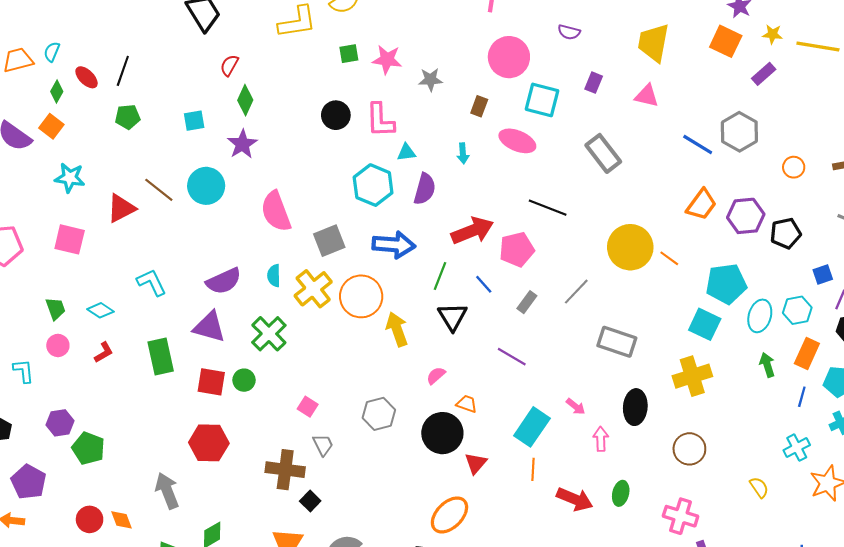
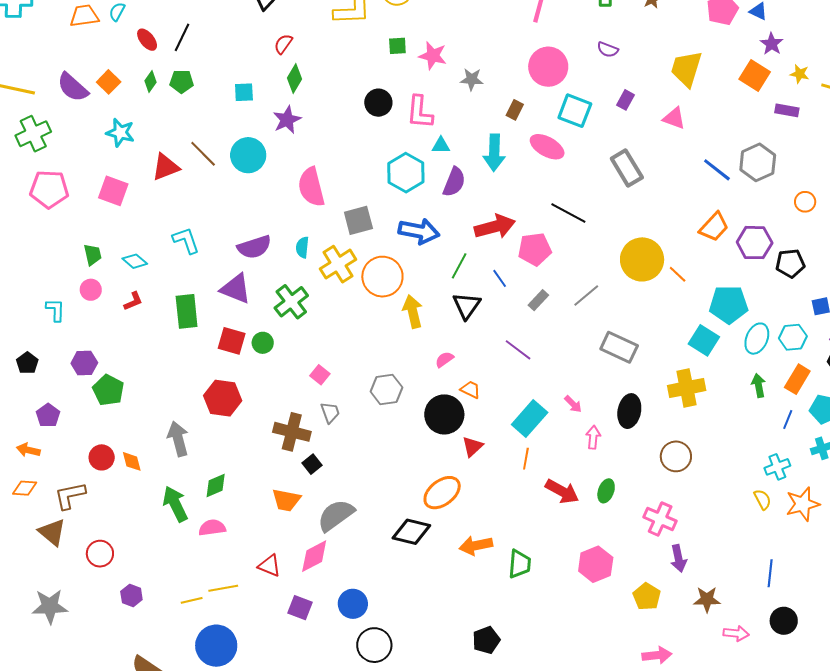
purple rectangle: (764, 74) -> (787, 110), turned 45
green diamond: (57, 91) -> (151, 82), moved
cyan arrow: (463, 153) -> (494, 153), size x1.8
purple pentagon: (29, 482) -> (48, 415), size x0.7
yellow semicircle: (759, 487) -> (762, 499), moved

